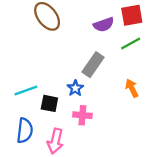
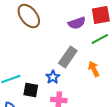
orange arrow: (132, 88) -> (94, 69), moved

